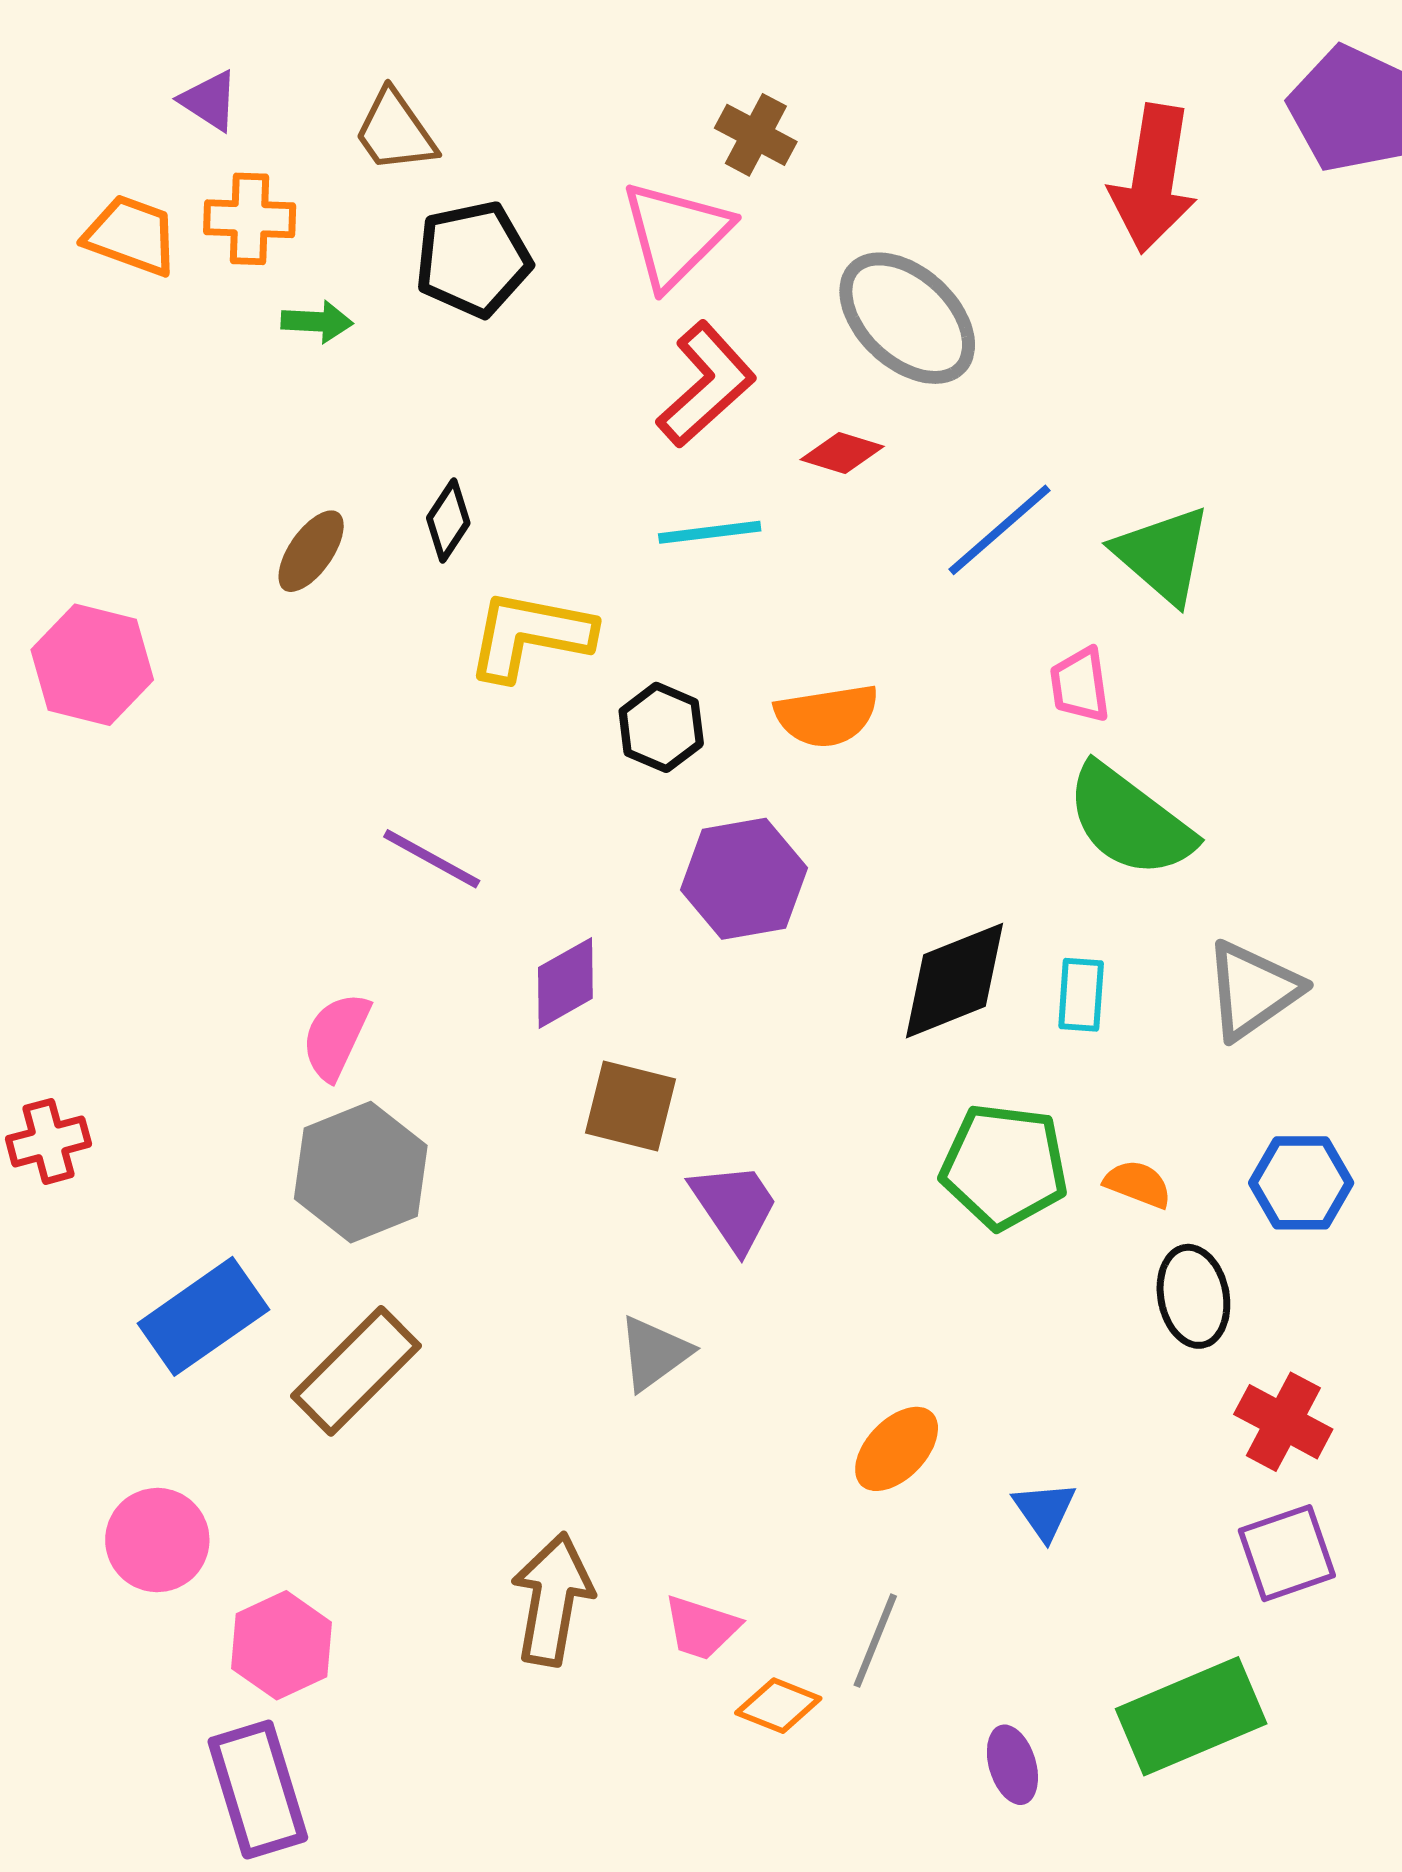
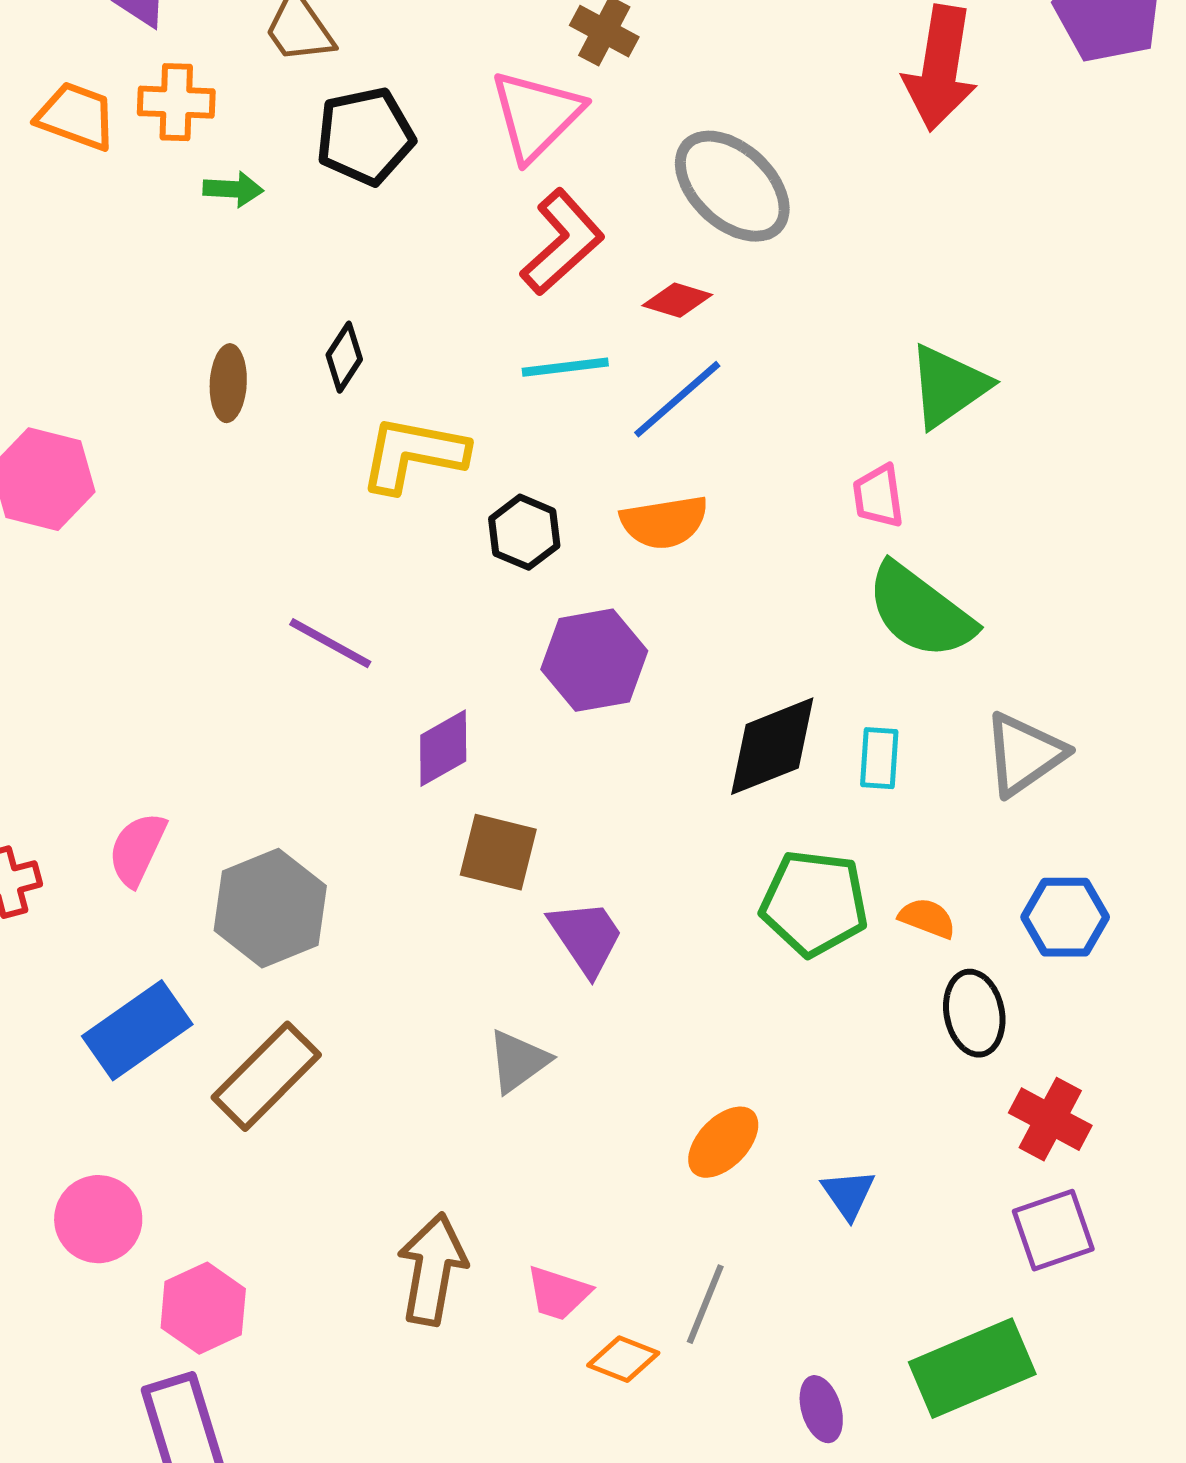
blue line: (999, 530) -> (677, 399), moved
brown ellipse: (311, 551) -> (228, 383), turned -32
green triangle: (1163, 555) -> (948, 386), turned 44
pink semicircle: (336, 1036) -> (137, 849), moved

